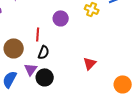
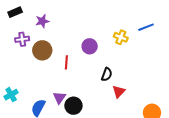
brown circle: (14, 48) -> (42, 50), moved
black semicircle: (44, 52) -> (107, 74), moved

